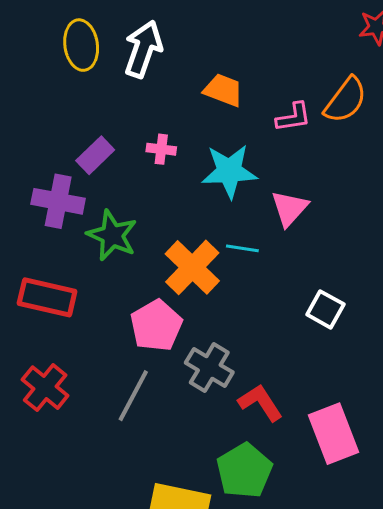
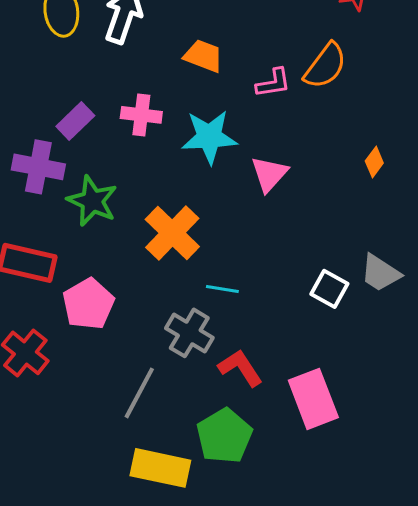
pink cross: (161, 149) -> (141, 115), size x1.4
cyan line: (242, 248) -> (222, 289), moved
white square: (325, 309) -> (329, 289), moved
pink pentagon: (156, 325) -> (88, 304), moved
gray line: (133, 396) -> (139, 393), moved

